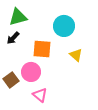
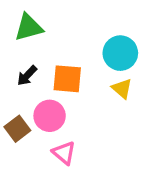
cyan circle: (64, 26) -> (120, 53), moved
black arrow: (13, 38) -> (27, 76), moved

